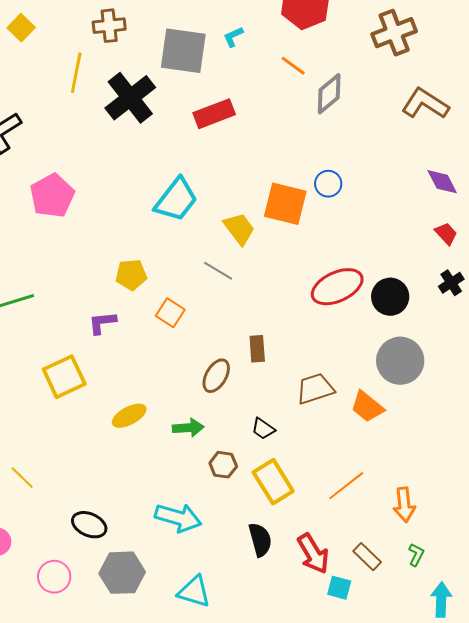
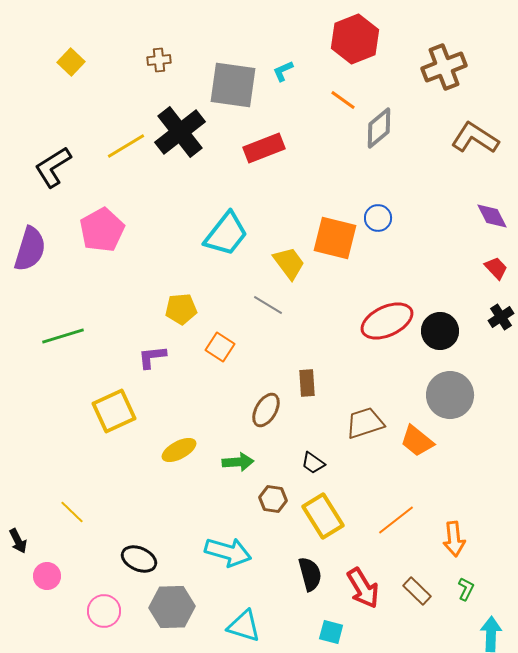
brown cross: (109, 26) -> (159, 60), size x0.7
yellow line: (76, 73) -> (126, 146), moved, turned 48
cyan square: (339, 588) -> (331, 632), moved

